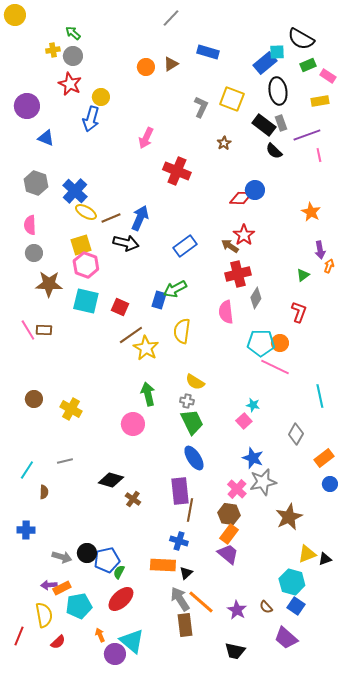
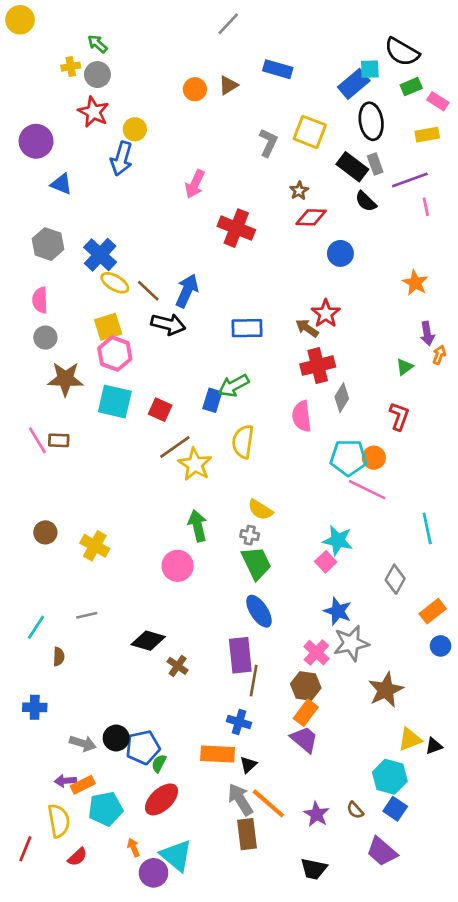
red diamond: (241, 198) -> (311, 217), moved
brown line: (111, 218) -> (148, 291), turned 66
blue rectangle: (185, 246) -> (247, 328), turned 35
cyan star: (253, 405) -> (338, 540), size x1.6

